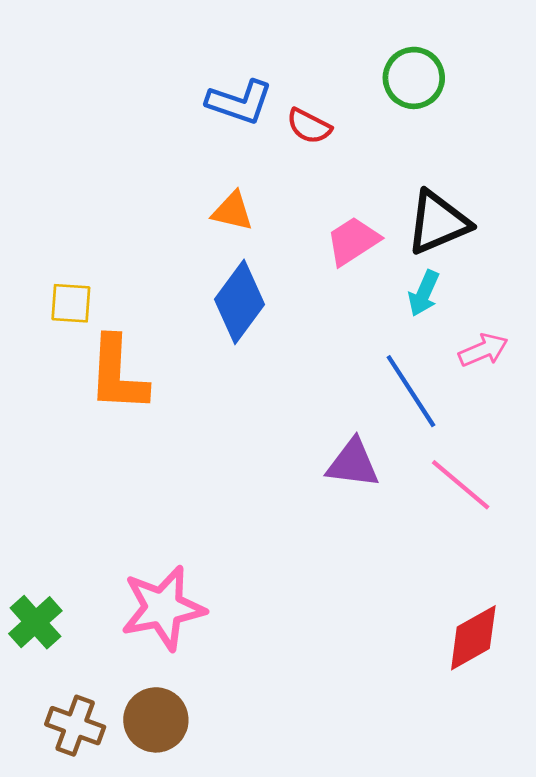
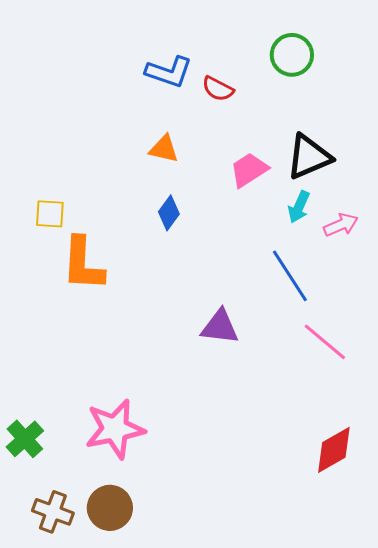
blue diamond: (240, 302) -> (169, 213), size x0.6
pink arrow: (483, 350) -> (341, 225), moved
purple triangle: (353, 463) -> (220, 327), moved

